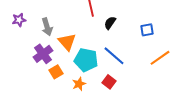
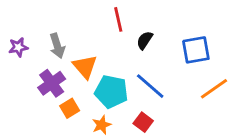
purple star: (19, 20) -> (18, 47), moved
blue square: (147, 30) -> (196, 50), size x1.5

